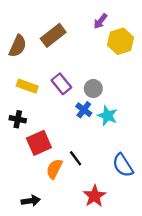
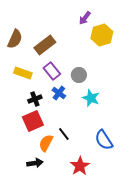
brown rectangle: (53, 35) -> (45, 45), moved
blue cross: (84, 110) -> (59, 93), moved
black cross: (18, 119) -> (35, 99), moved, turned -32
black arrow: (31, 201) -> (35, 163), moved

